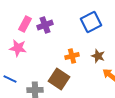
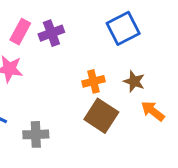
brown square: (59, 79) -> (101, 116), moved

